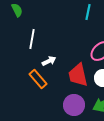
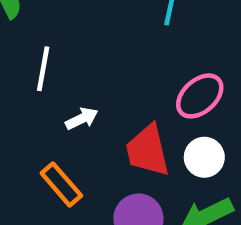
orange rectangle: (38, 79) -> (61, 184), moved

